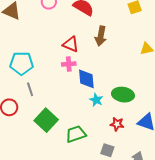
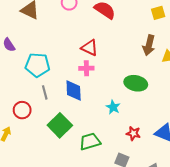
brown arrow: (101, 36) -> (149, 45), moved
blue diamond: (86, 79) -> (74, 91), moved
green ellipse: (123, 95) -> (136, 83), moved

